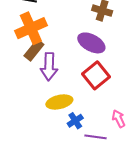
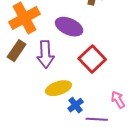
purple ellipse: (91, 43) -> (69, 27), moved
brown rectangle: (34, 50) -> (17, 51), moved

